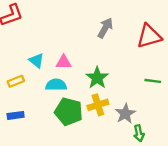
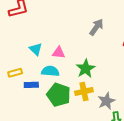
yellow rectangle: (16, 81) -> (15, 73), moved
blue rectangle: (16, 115) -> (31, 85), moved

